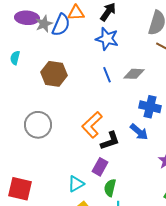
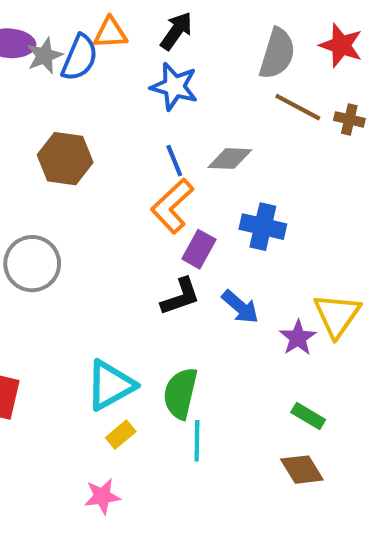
orange L-shape: (92, 125) -> (172, 206), moved
blue arrow: (139, 132) -> (240, 307), moved
purple rectangle: (100, 167) -> (199, 249), moved
cyan triangle: (76, 184) -> (110, 385), size x1.5
green semicircle: (110, 188) -> (180, 393), size x1.4

